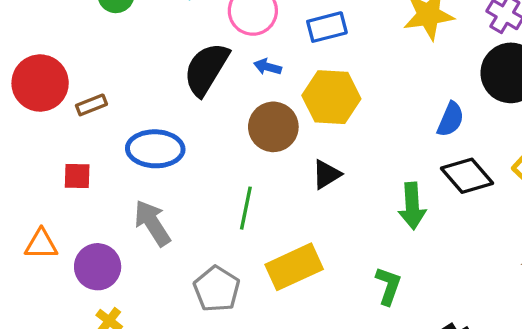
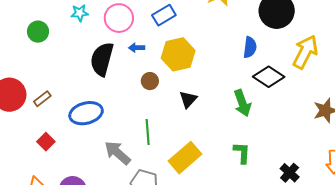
brown circle: (273, 127) -> (150, 81), size x0.6
red square: (77, 176) -> (46, 142), turned -30
gray arrow: (152, 223) -> (117, 153), moved

